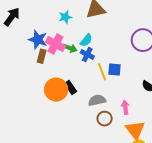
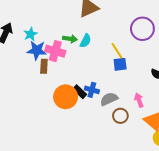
cyan star: (65, 17) -> (30, 34), moved
green arrow: (70, 48) -> (70, 39), moved
blue cross: (87, 55) -> (92, 90), moved
yellow line: (102, 72) -> (117, 51), moved

